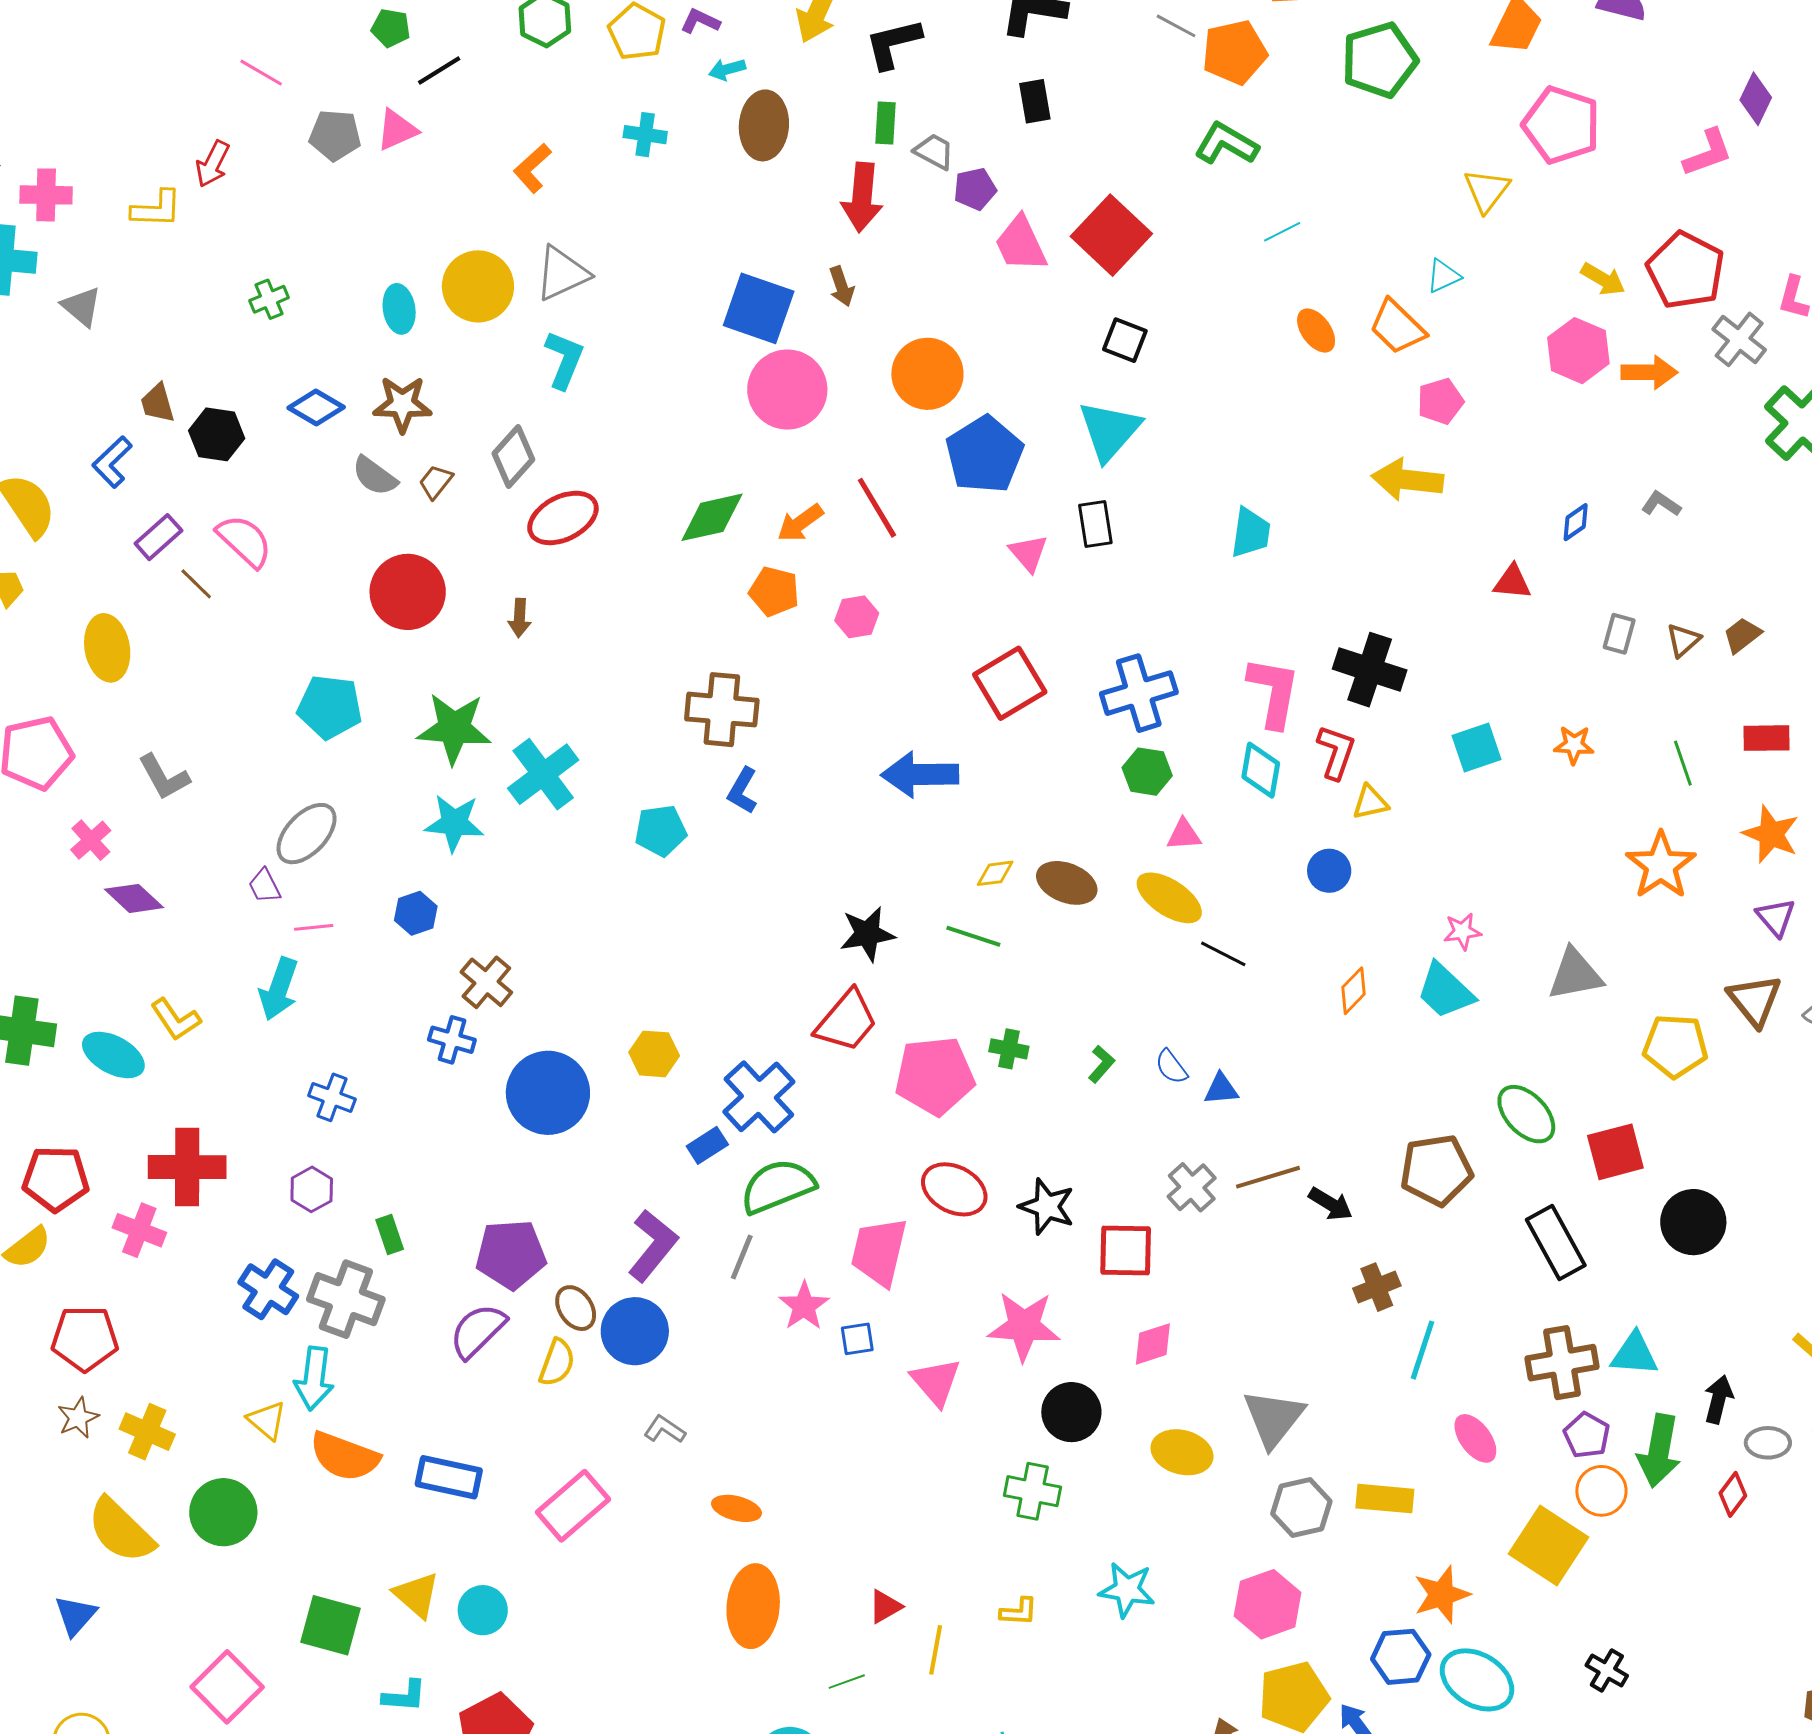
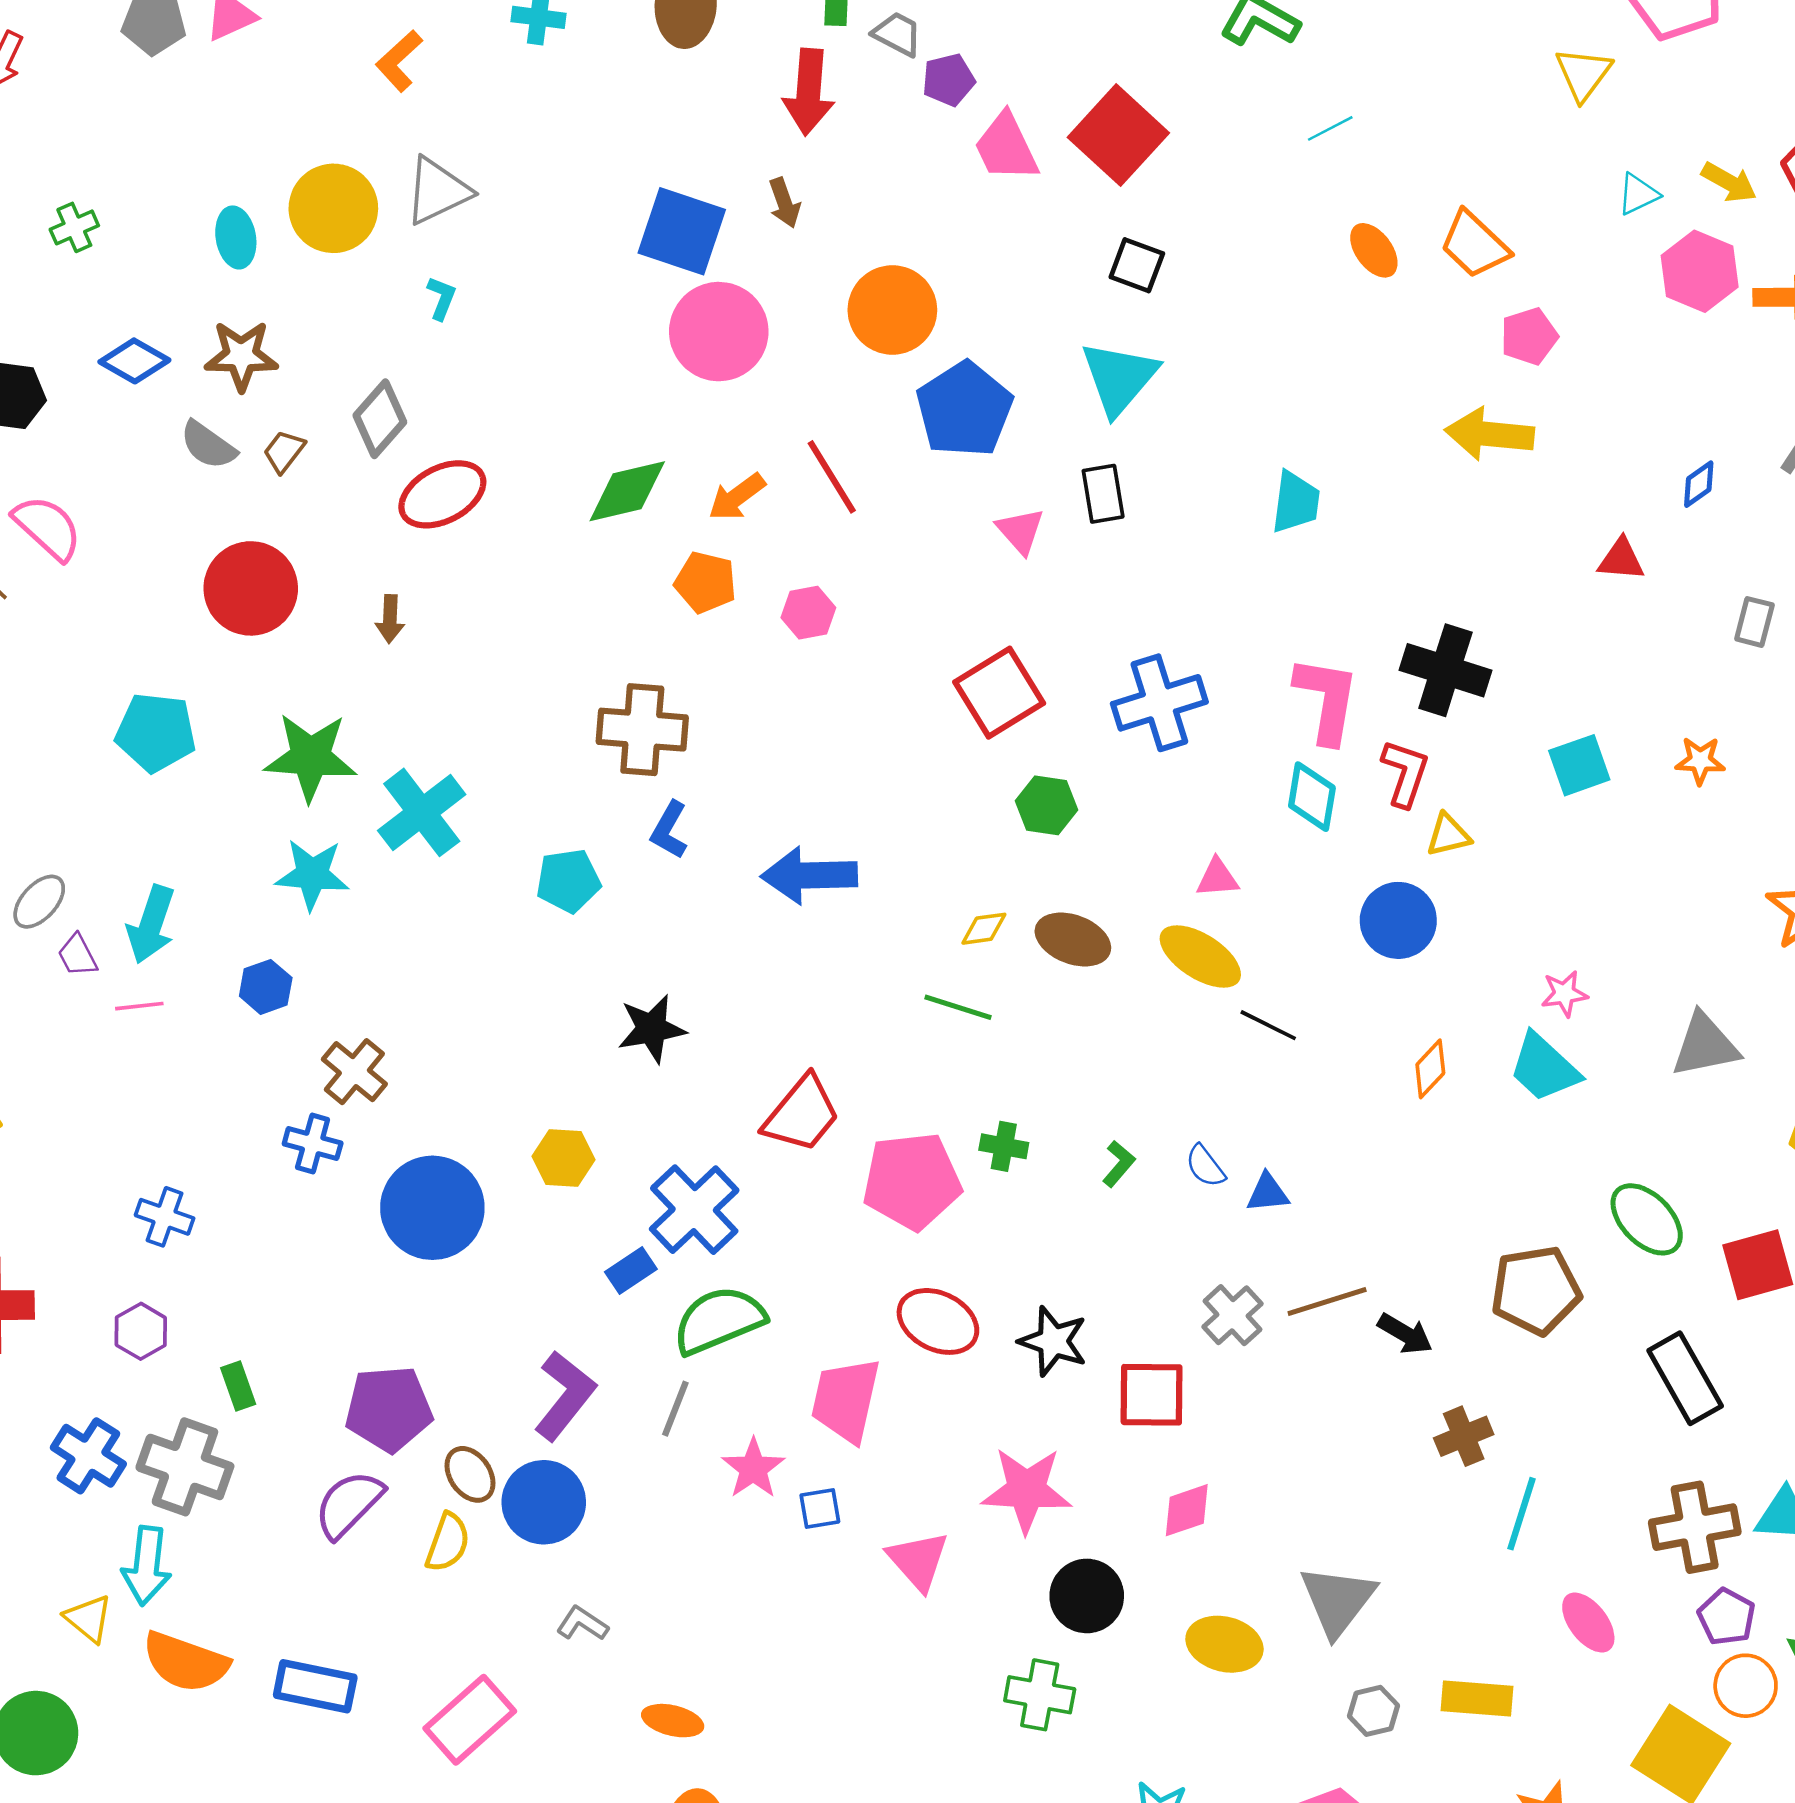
cyan triangle: (1444, 276) -> (1638, 194), moved
cyan L-shape: (564, 360) -> (442, 298), size x0.6
green hexagon: (1147, 772) -> (1046, 805), moved
blue arrow: (920, 775) -> (809, 875), moved
gray ellipse: (307, 834) -> (39, 902), moved, size x0.7
blue circle: (1329, 871) -> (1398, 920), size x1.4
black star: (867, 934) -> (652, 1029), moved
cyan arrow: (279, 989) -> (151, 924), moved
gray hexagon: (1301, 1508) -> (1373, 1711), size x0.7

